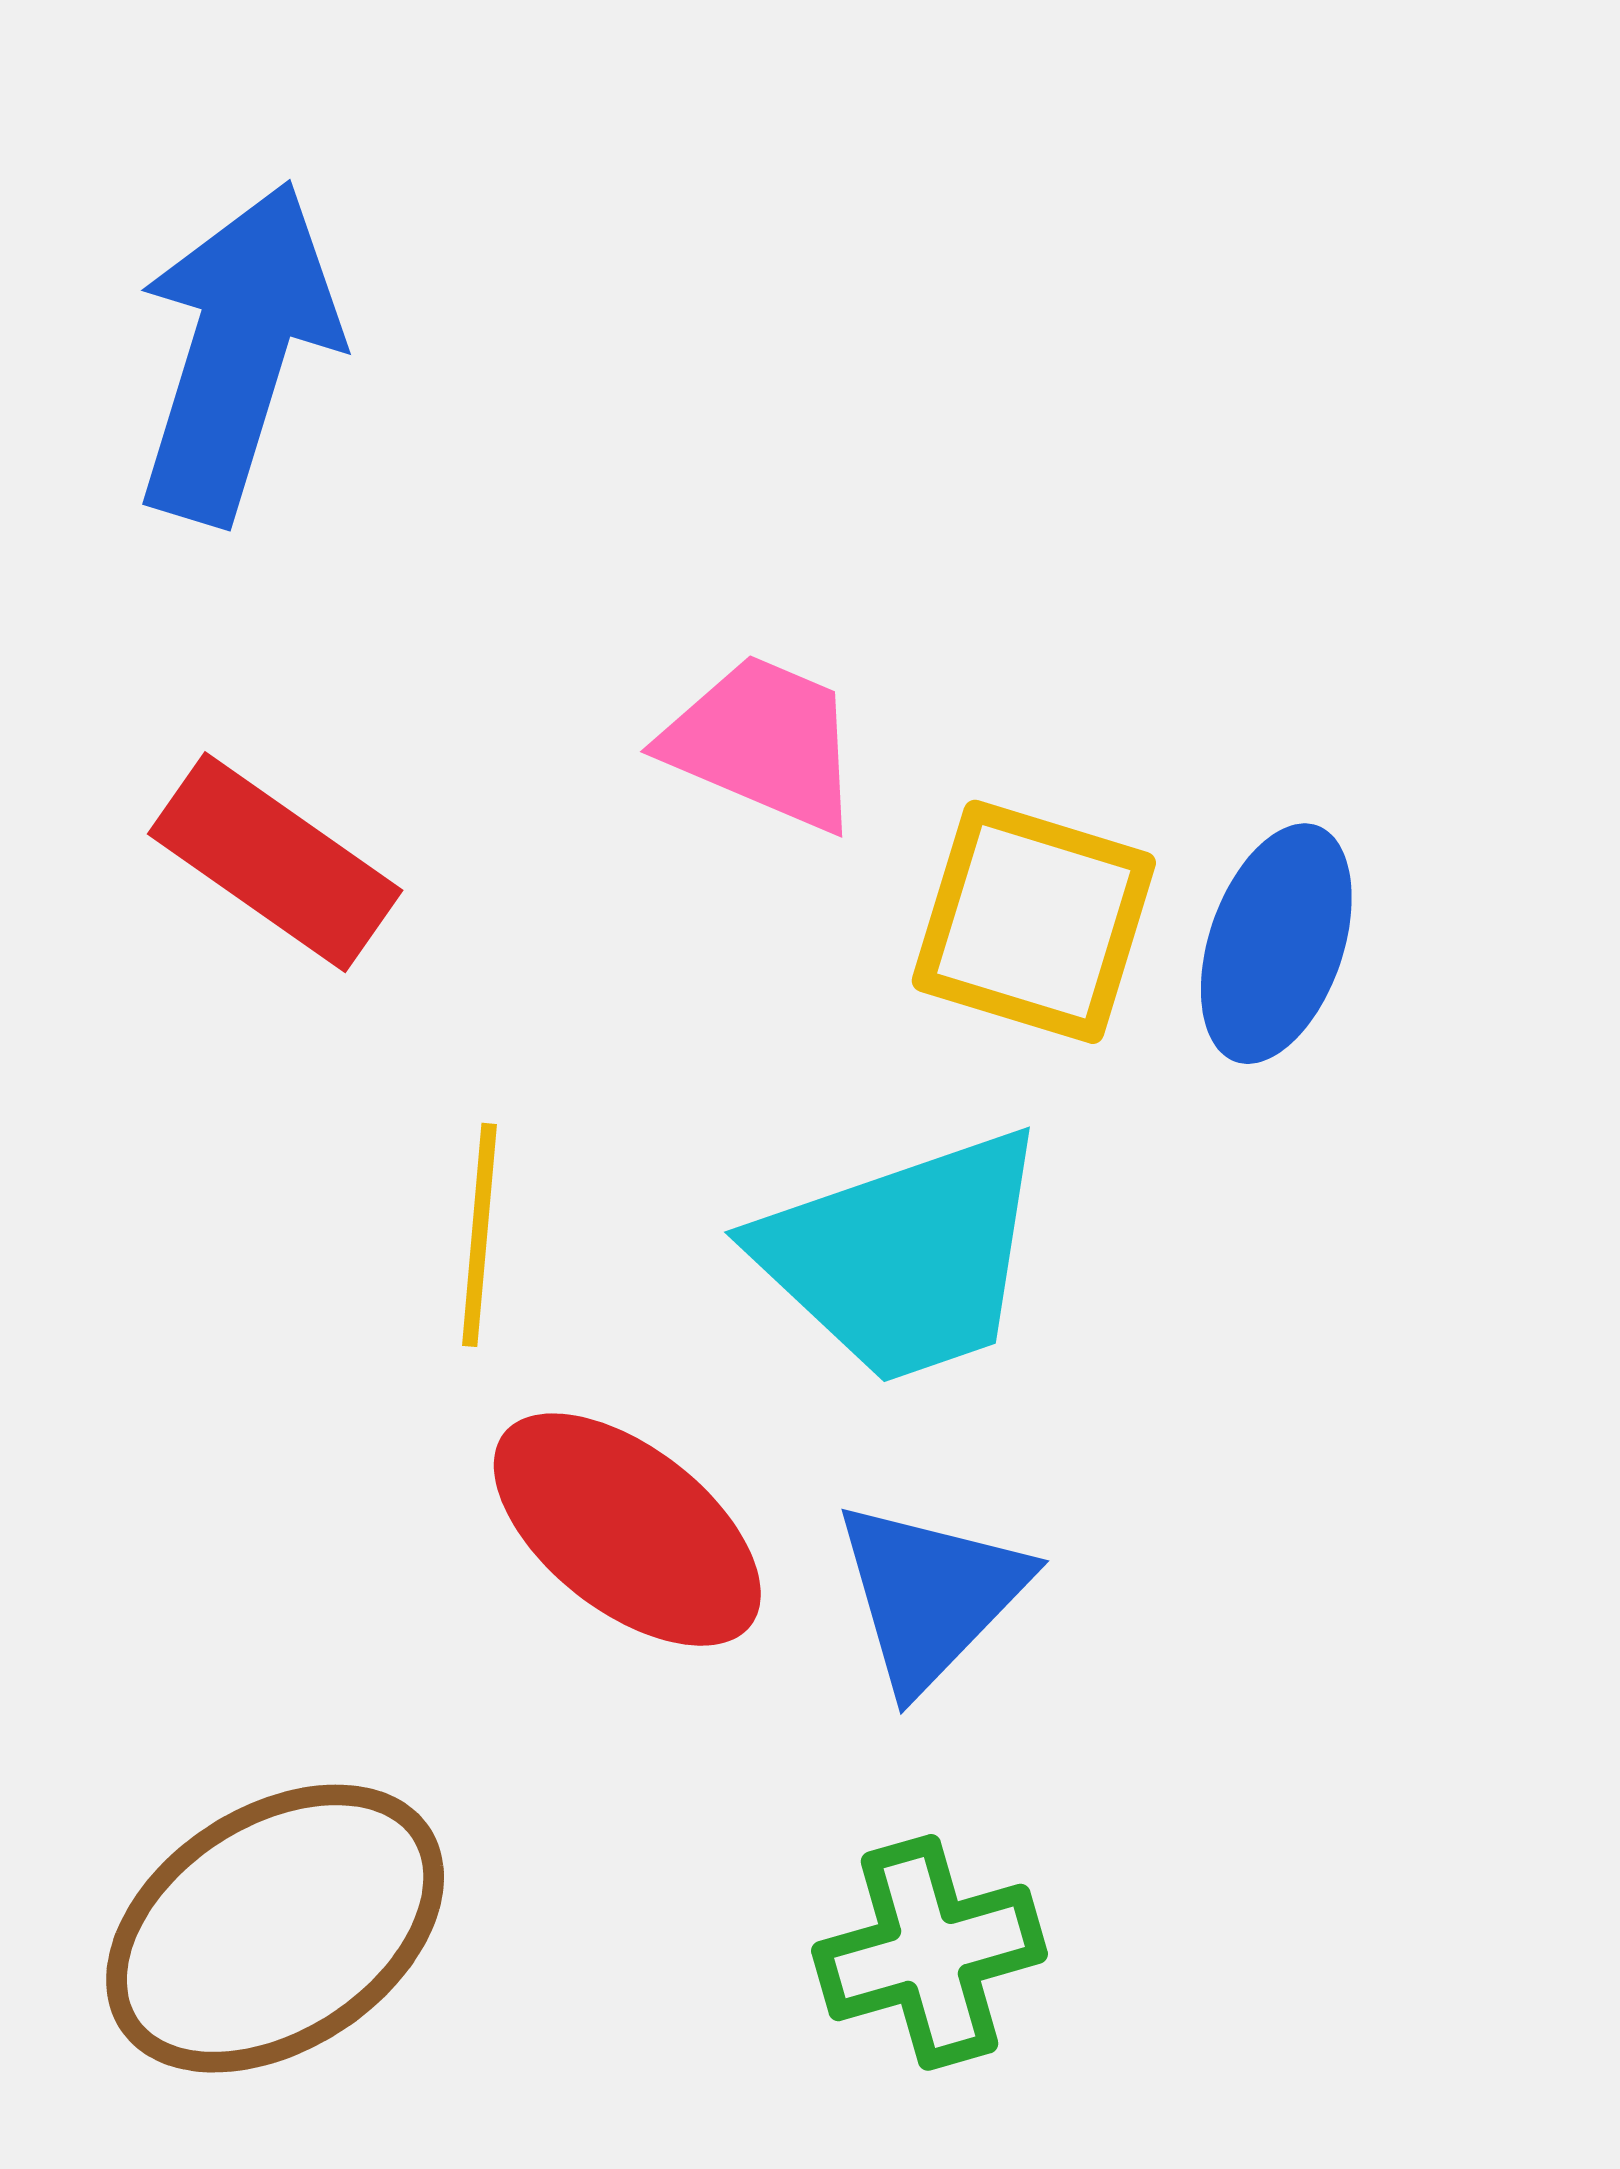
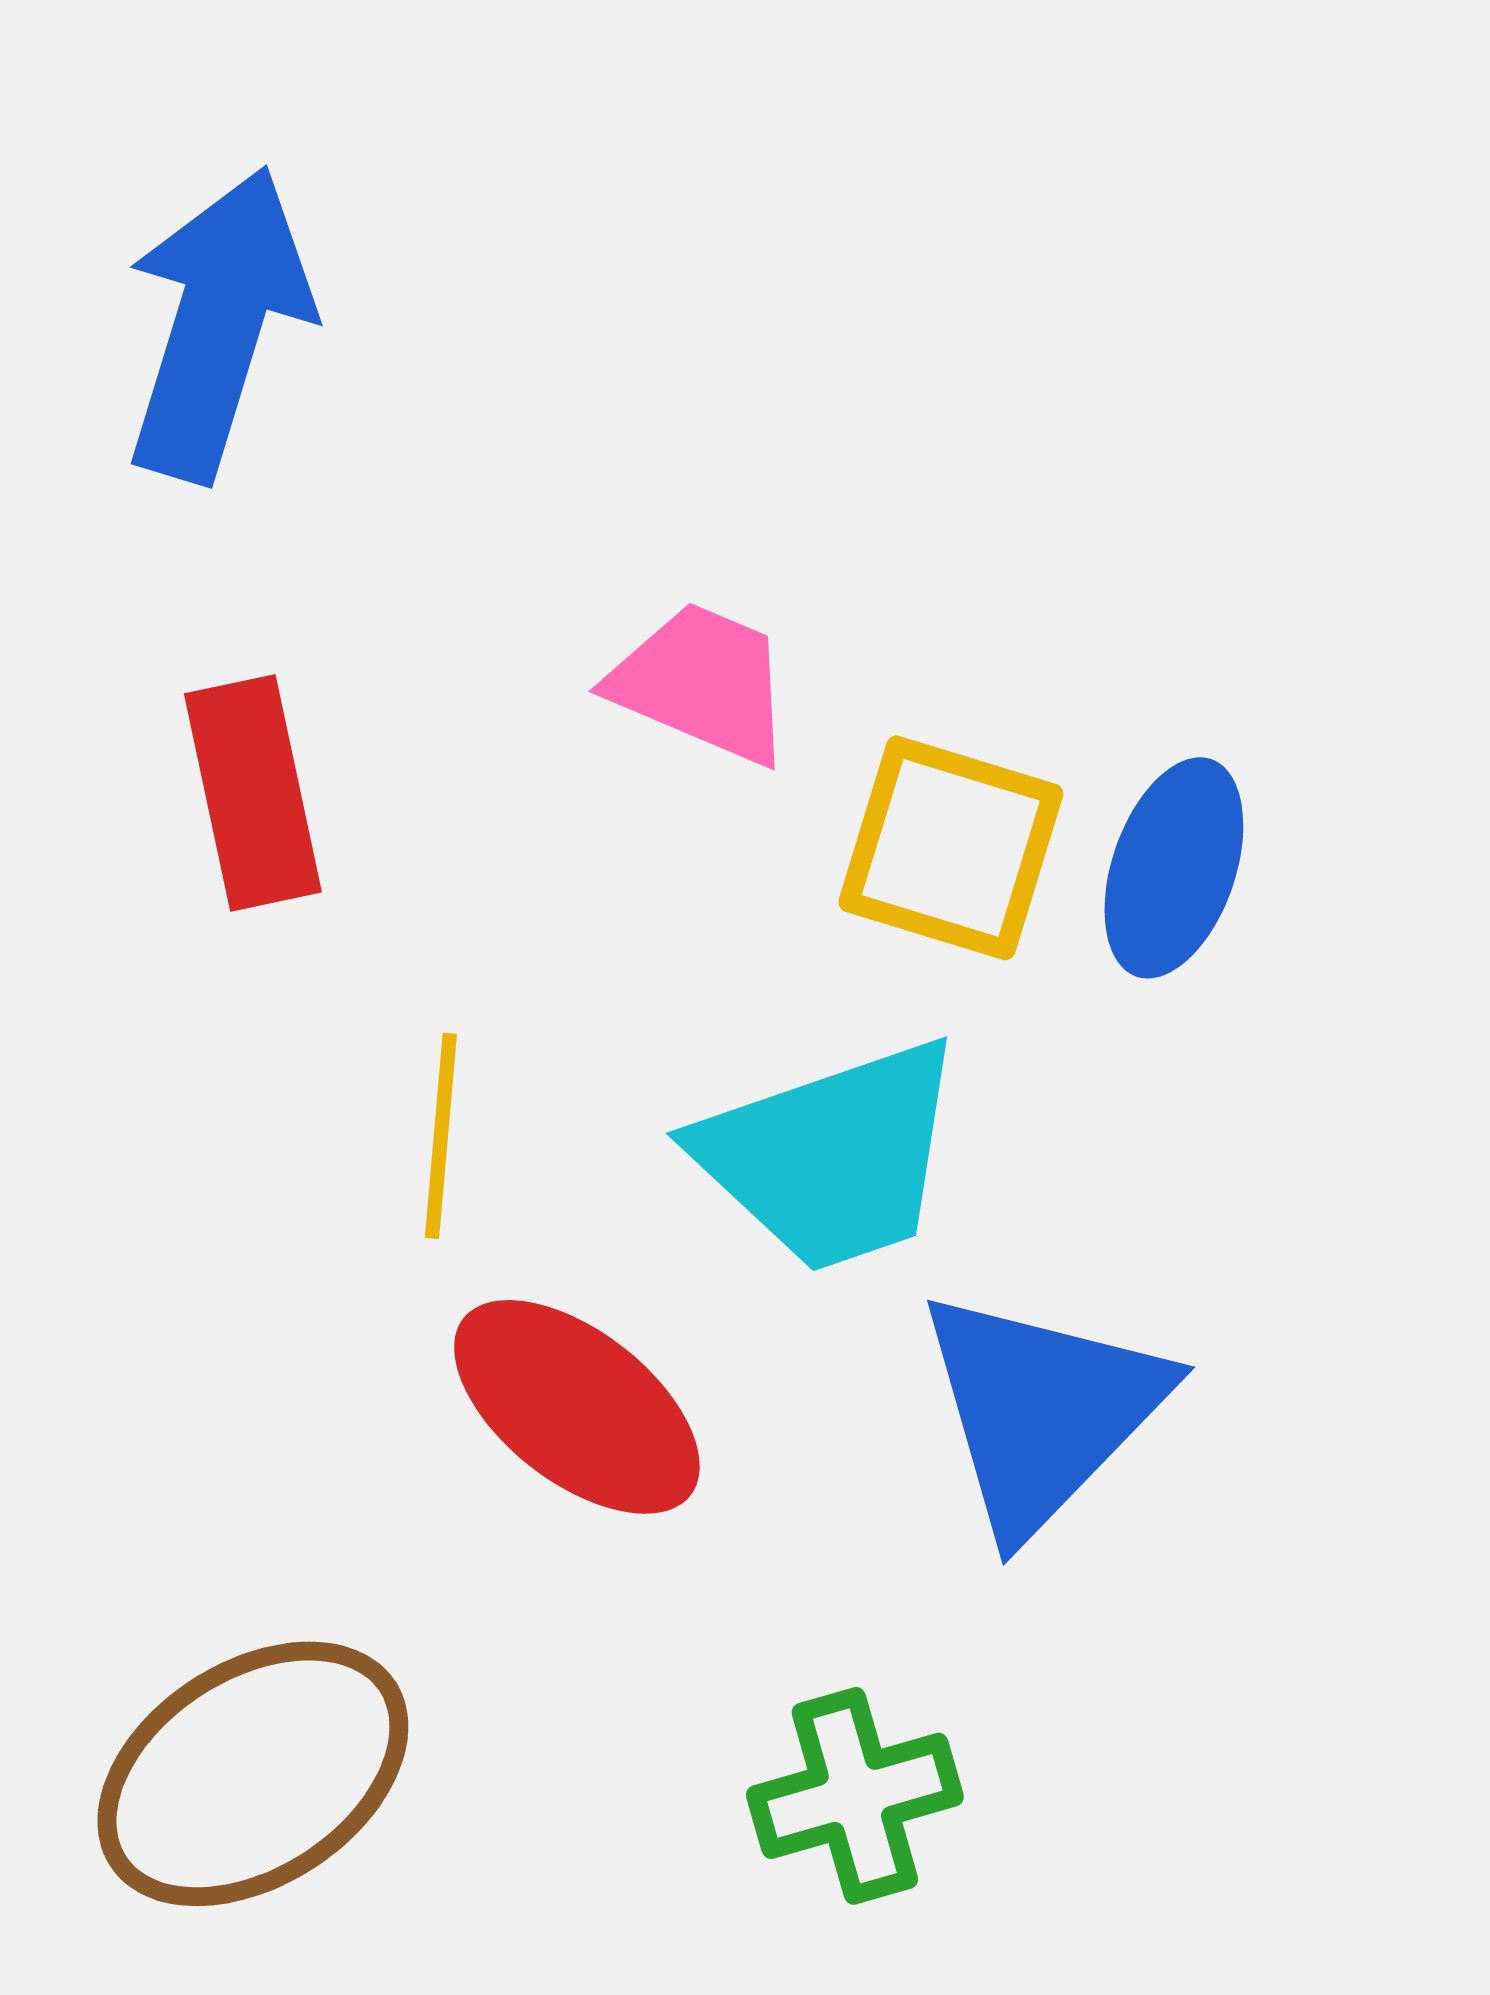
red rectangle: (275, 862) -> (253, 793), turned 43
blue triangle: (931, 1595) -> (1042, 1411), moved, size x1.4

